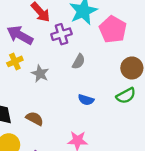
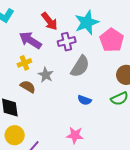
gray semicircle: (79, 62) -> (80, 66), size x1.6
brown semicircle: (35, 119) -> (28, 87), moved

